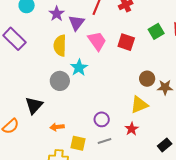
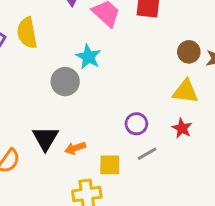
yellow semicircle: (60, 46) -> (27, 33), moved
black triangle: (34, 105) -> (45, 138), moved
yellow triangle: (139, 105) -> (185, 91), turned 42

